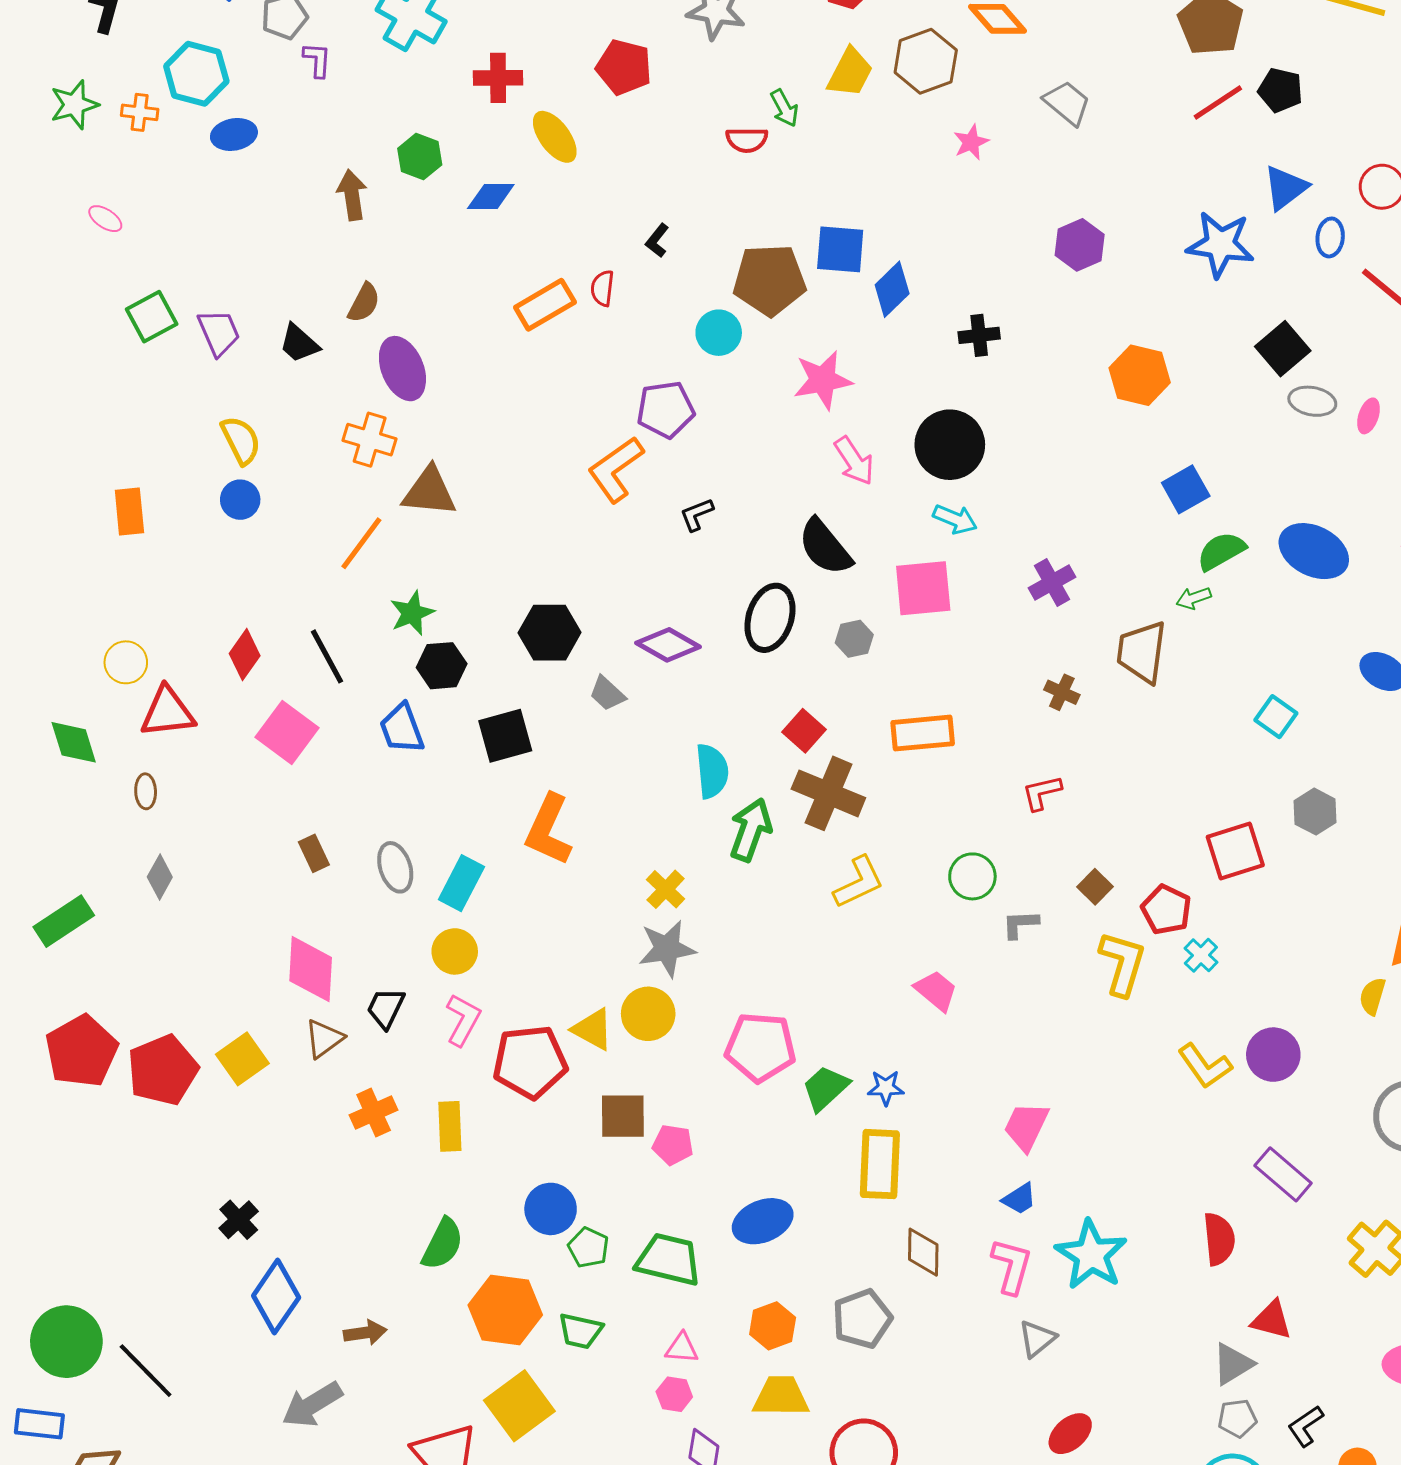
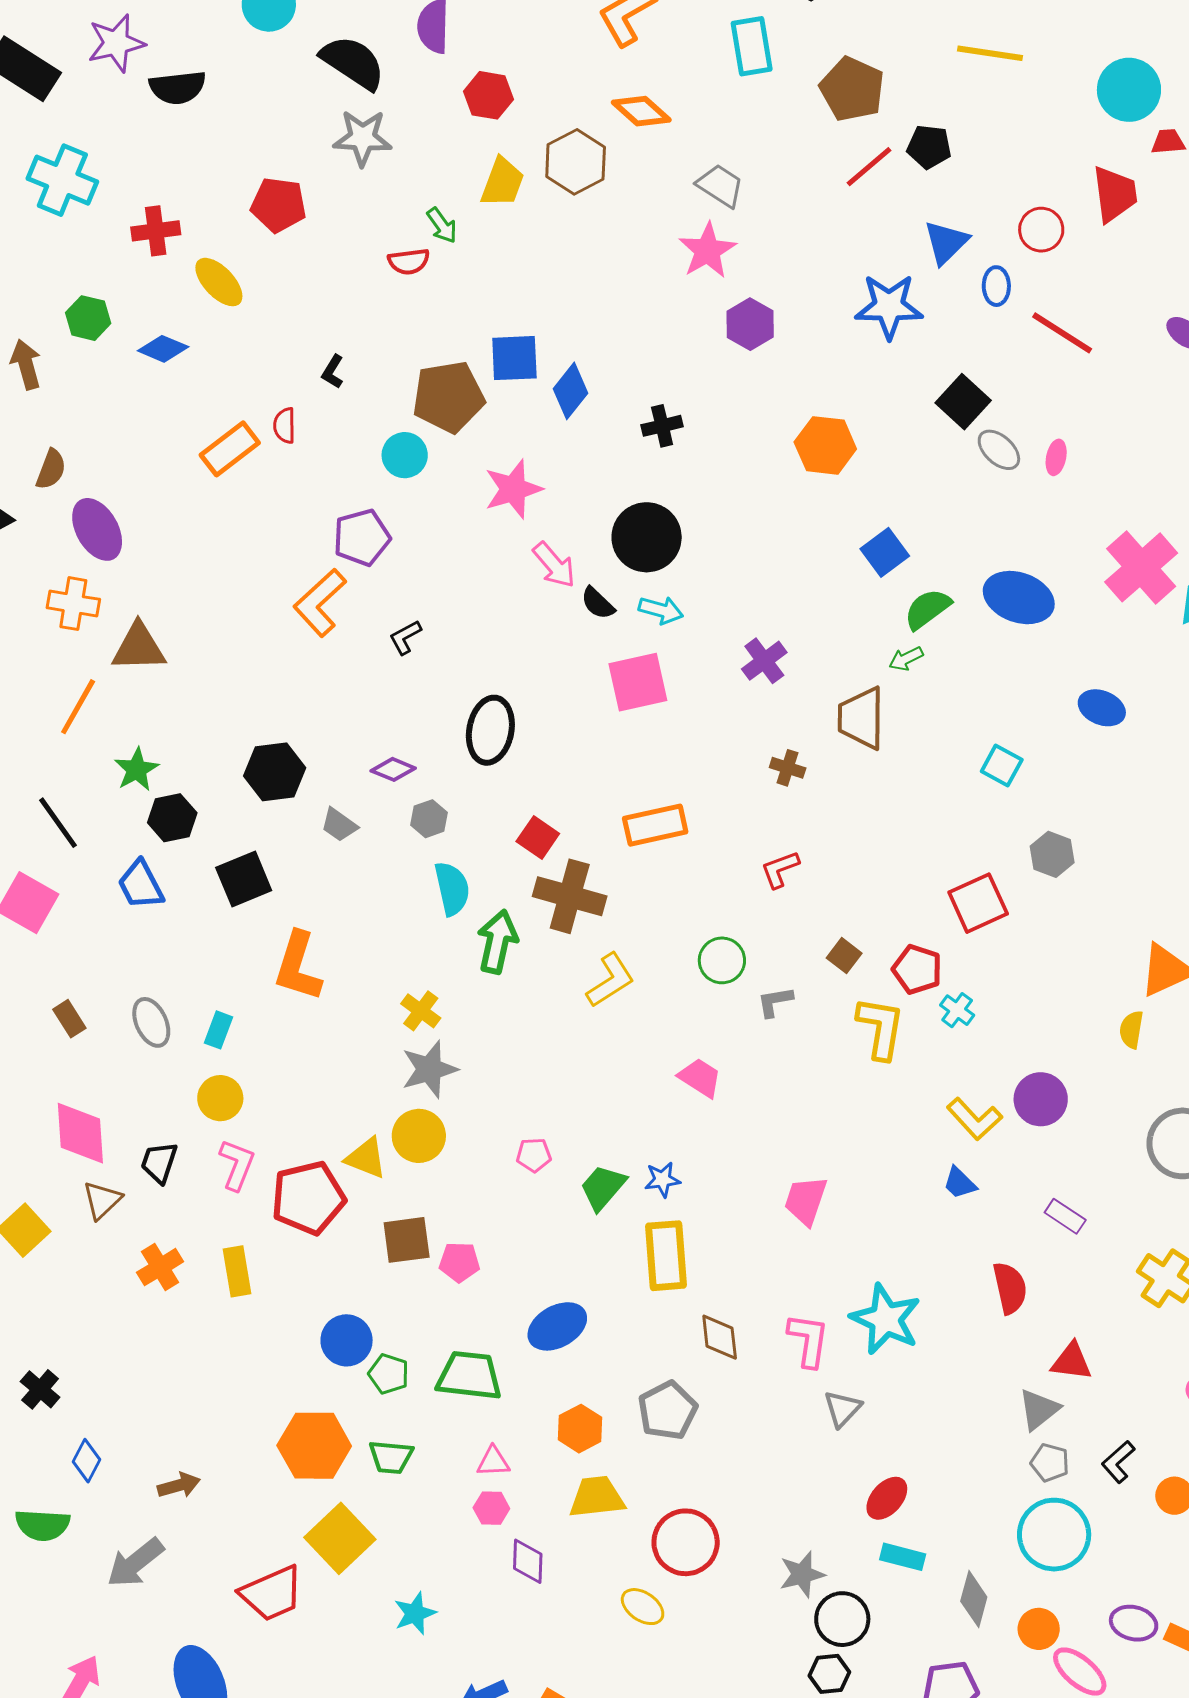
pink star: (971, 142) -> (707, 251), moved, size x1.6
blue diamond: (491, 196) -> (163, 349), turned 30
gray ellipse: (1312, 401) -> (999, 450), turned 39
black semicircle: (825, 547) -> (598, 603), moved, size x0.6
gray hexagon: (854, 639) -> (429, 819), moved
purple diamond: (668, 645) -> (393, 769), size x0.7
cyan rectangle: (461, 883) -> (219, 1030), size x0.7
pink pentagon: (760, 1047) -> (534, 1155), size x0.5
purple rectangle: (1283, 1174) -> (1065, 1216), size x0.7
blue trapezoid: (1019, 1199) -> (960, 1183), moved, turned 84
green semicircle: (443, 1244) -> (42, 1525), moved, turned 74
blue diamond: (276, 1297) -> (86, 1461), size x0.6
gray pentagon: (1237, 1418) -> (1050, 1463), turned 30

